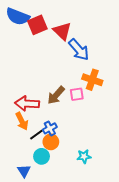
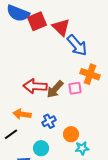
red arrow: (27, 104) -> (35, 86), moved
orange arrow: (22, 121) -> (22, 114), turned 126
black line: (36, 135) -> (11, 134), moved
orange circle: (51, 142) -> (71, 134), moved

